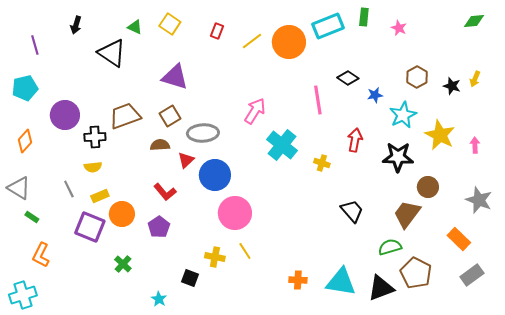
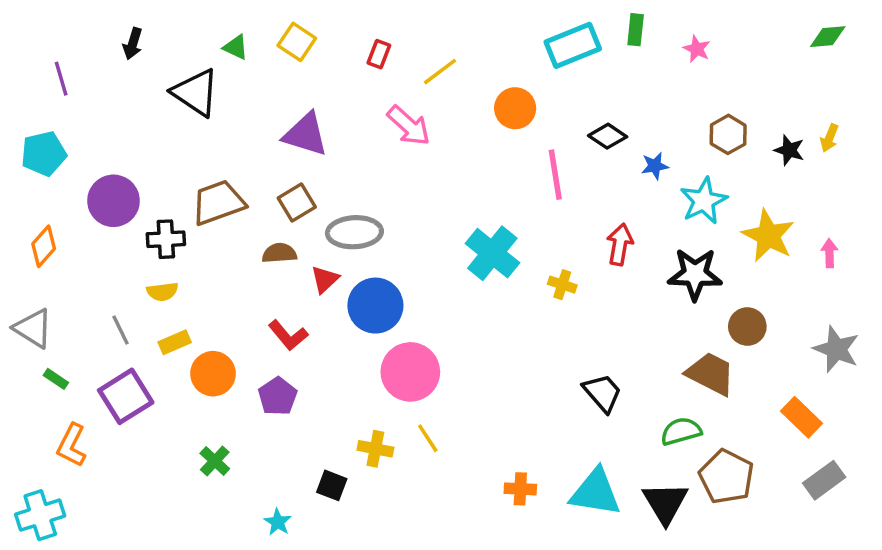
orange circle: (289, 42) -> (515, 108), moved, size x0.7
pink arrow: (255, 111) -> (409, 126), moved, turned 100
black trapezoid: (352, 211) -> (602, 393), moved
brown trapezoid: (407, 214) -> (711, 374), turned 80
purple square: (90, 227) -> (126, 396), moved, turned 36
black triangle: (381, 288) -> (665, 503), turned -40

